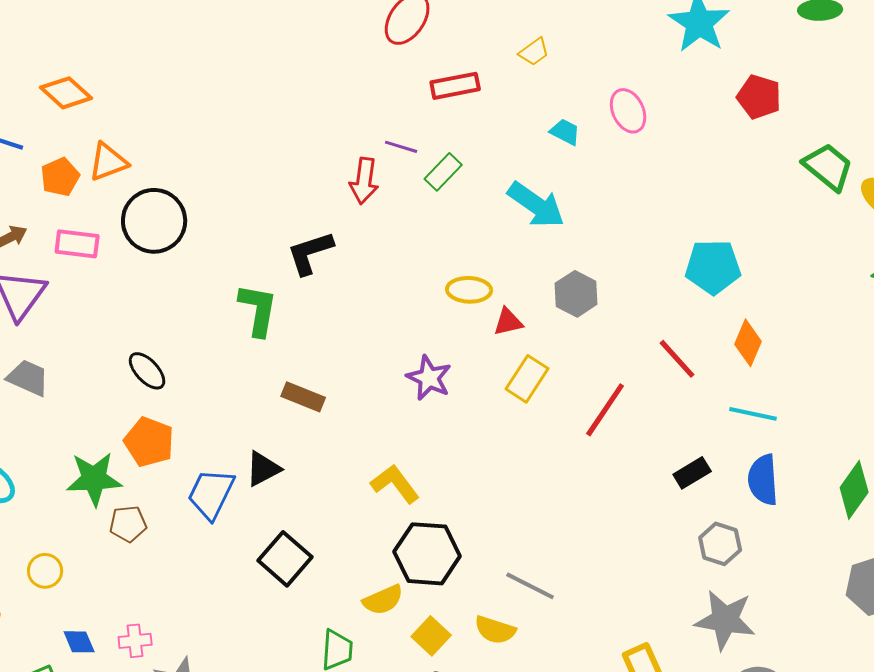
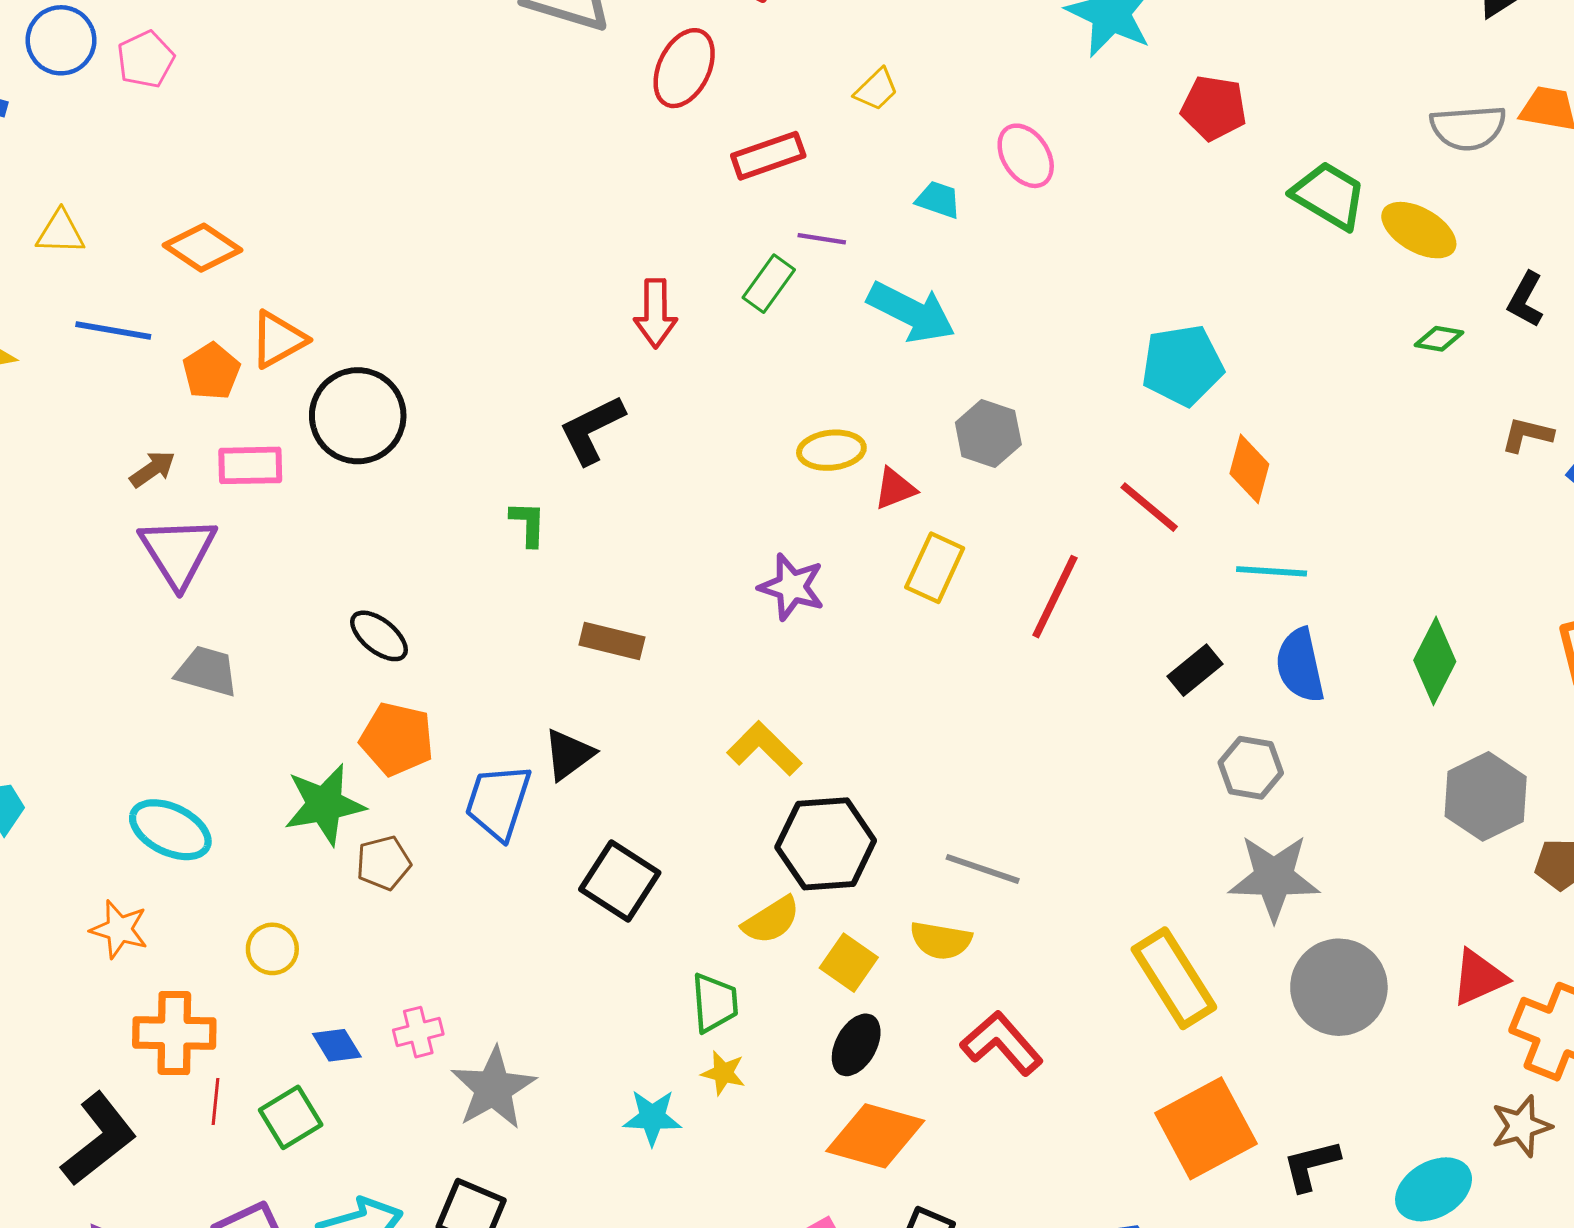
purple line: (401, 147) -> (822, 239), moved
green L-shape: (258, 310) -> (528, 524), size x0.6

